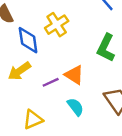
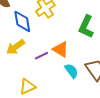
cyan semicircle: (75, 107) -> (71, 71), moved

